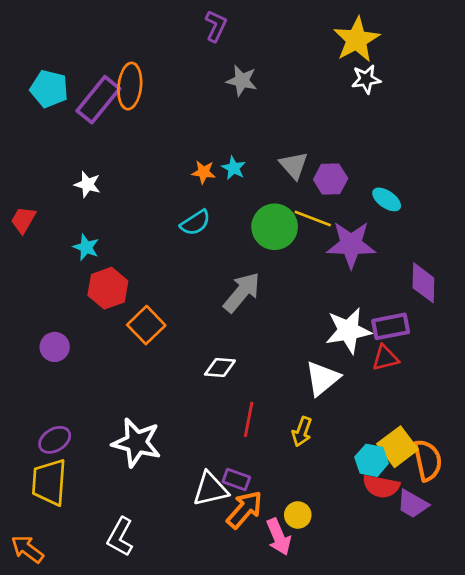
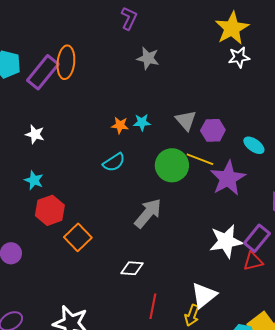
cyan star: (234, 168) -> (142, 122), turned -30
purple star: (351, 245) -> (228, 178), turned -30
purple rectangle: (391, 326) -> (257, 238), turned -40
white triangle: (322, 378) -> (204, 295), moved

